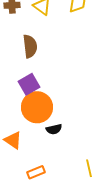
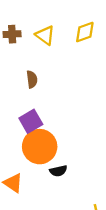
brown semicircle: (30, 46) -> (32, 79), size x0.7

